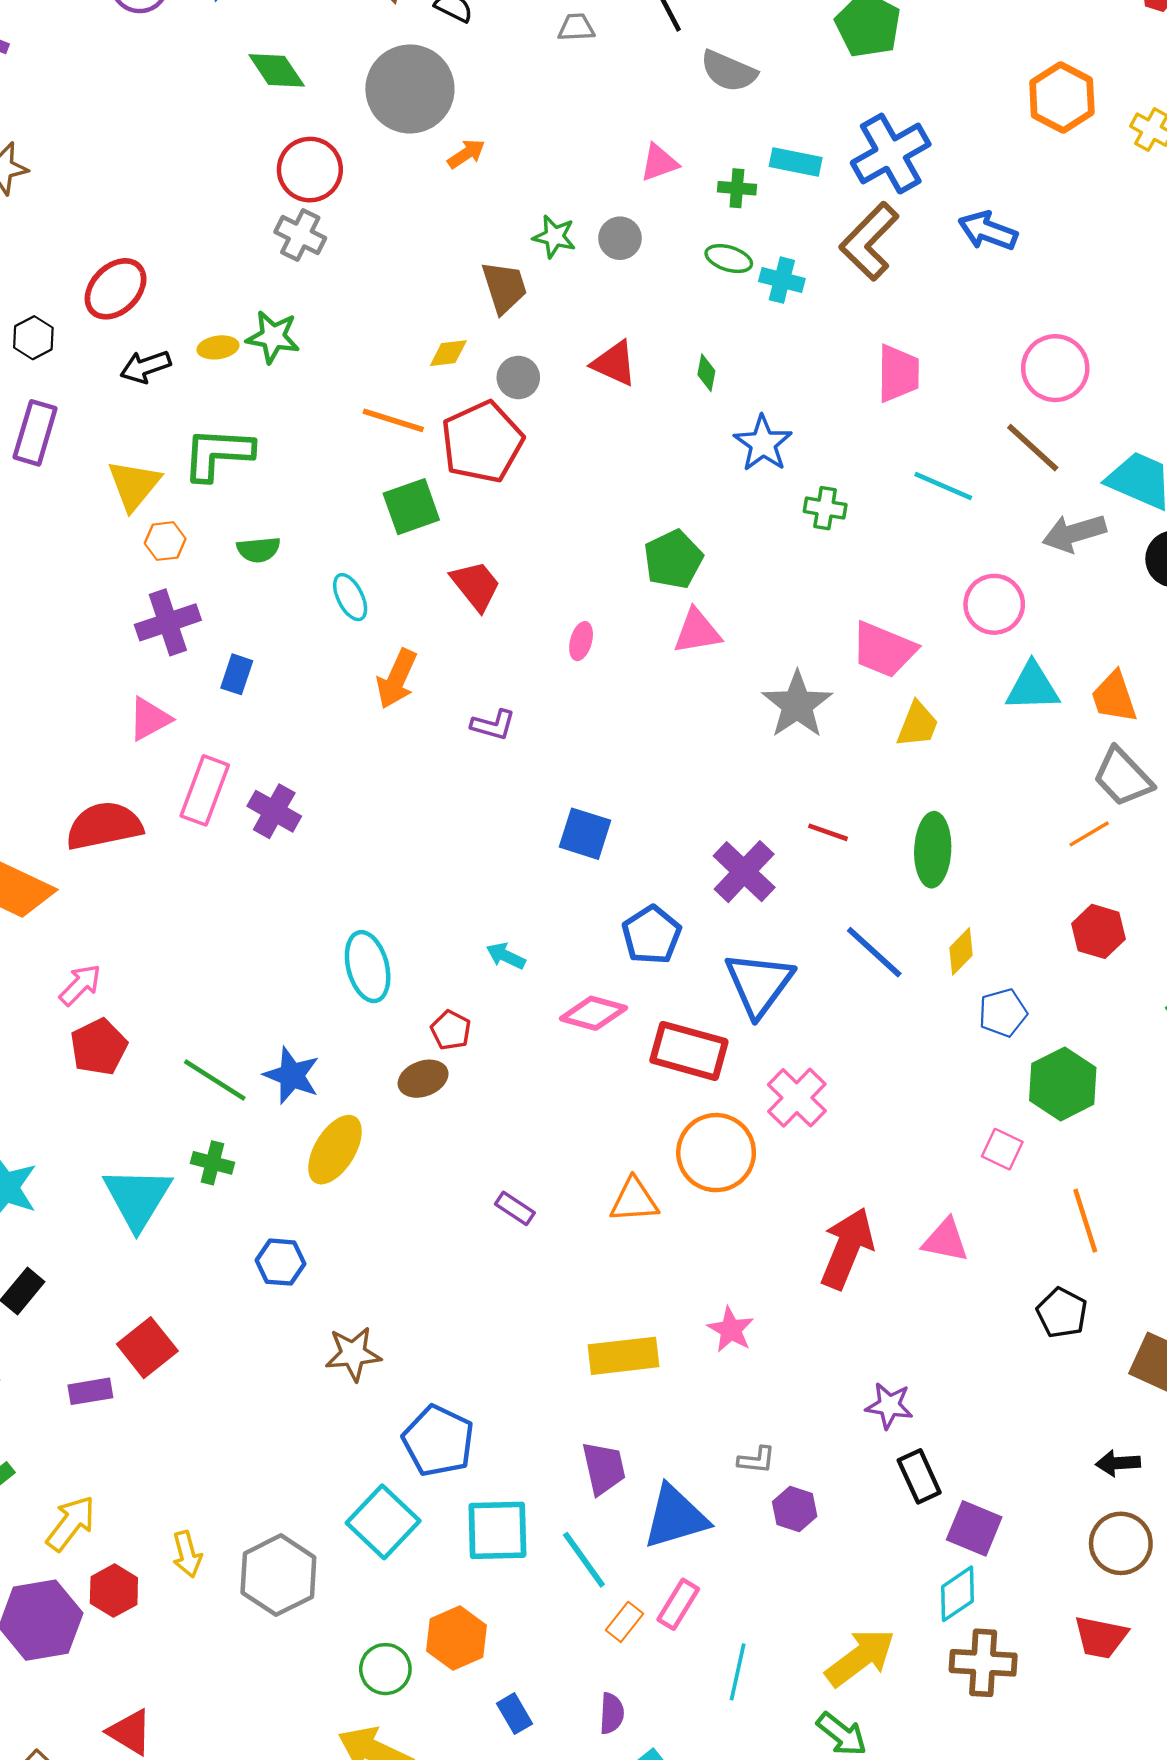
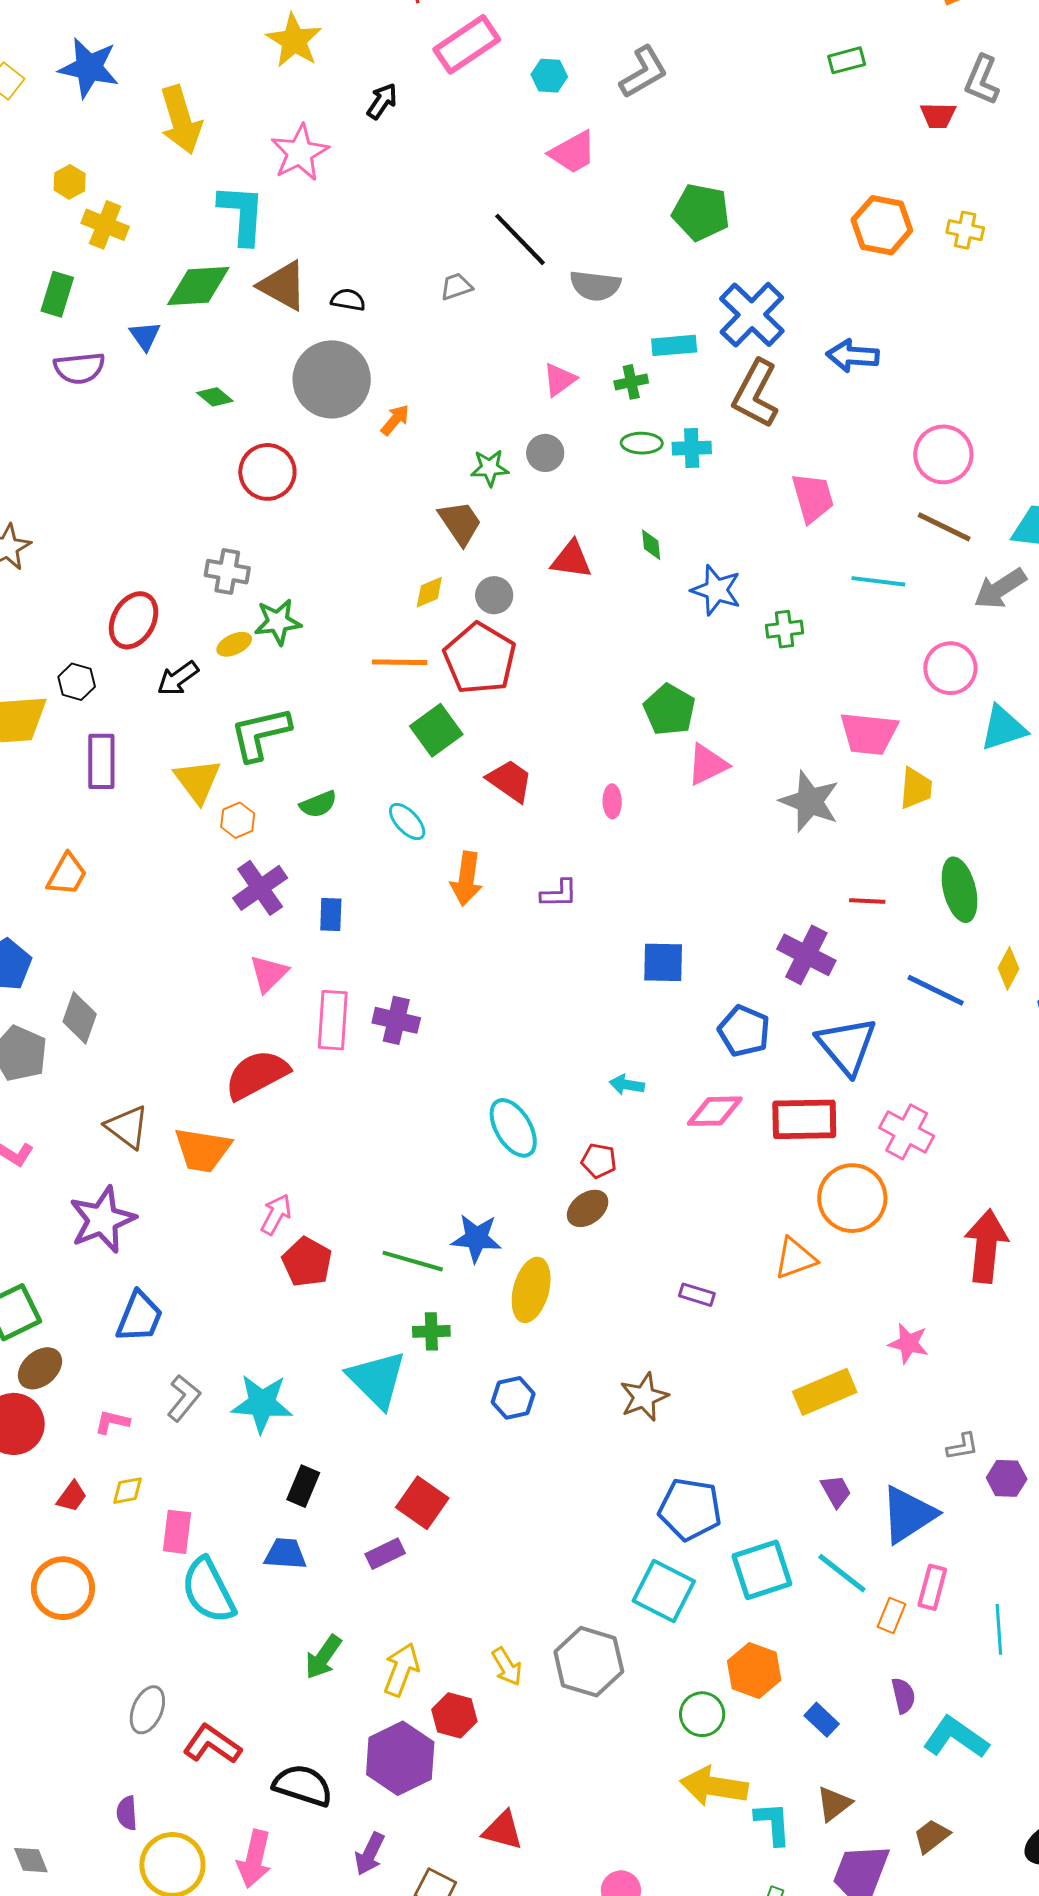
green diamond: (277, 70) -> (215, 397), size x0.7
gray cross: (300, 235) -> (227, 572), moved
brown star: (353, 1354) -> (644, 1397), moved
purple trapezoid: (604, 1468) -> (836, 1491), size x0.7

